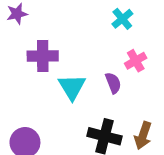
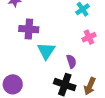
purple semicircle: (113, 83) -> (71, 61), moved

